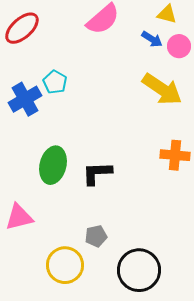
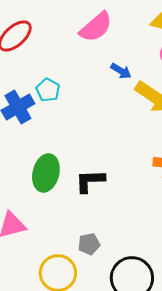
blue arrow: (152, 39) -> (121, 71), moved

